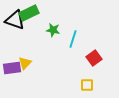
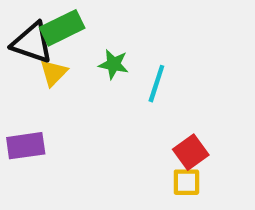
red square: (94, 58) -> (191, 152), moved
yellow triangle: (25, 63) -> (54, 73), moved

